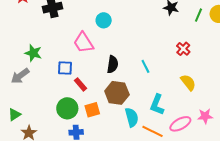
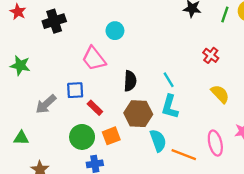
green star: (33, 53) -> (20, 66), moved
gray arrow: (20, 76) -> (46, 104), moved
cyan L-shape: (157, 105) -> (170, 107), moved
green triangle: (14, 115) -> (21, 138), moved, turned 40
pink ellipse: (180, 124) -> (215, 143), turned -70

